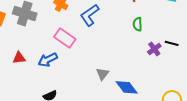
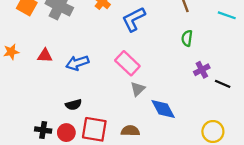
pink rectangle: (65, 38) -> (127, 63), moved
black line: (172, 43) -> (223, 84), moved

